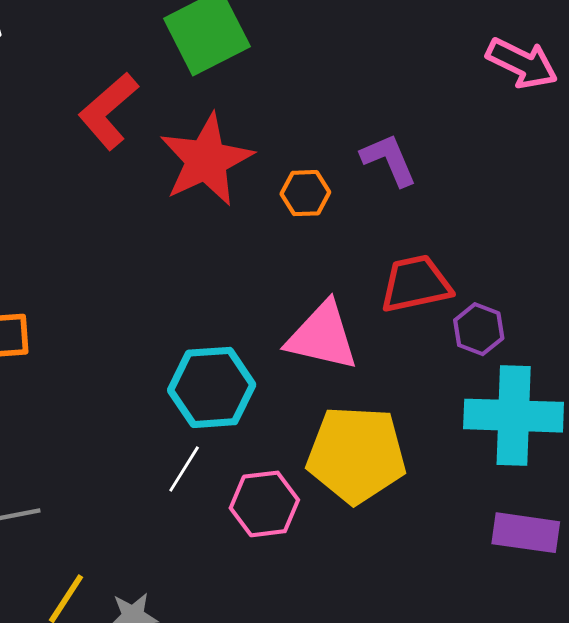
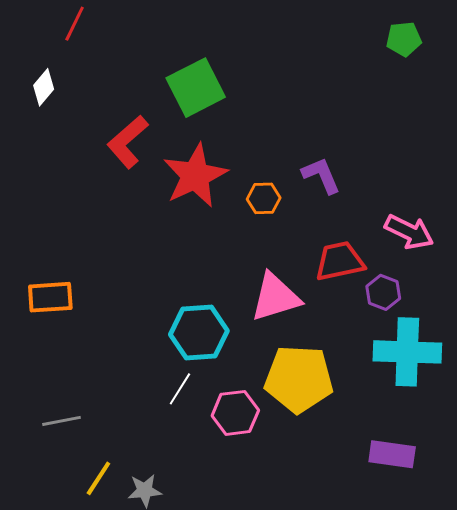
pink arrow: (522, 63) -> (409, 232), moved
pink triangle: (322, 336) -> (275, 297), turned -30
purple rectangle: (526, 533) -> (392, 454), moved

